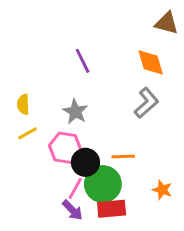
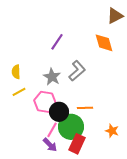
brown triangle: (167, 23) -> (115, 16), turned -42
purple line: (83, 61) -> (57, 42), turned 60
gray L-shape: (146, 103) -> (77, 71), moved
red rectangle: (112, 209) -> (77, 144), turned -60

